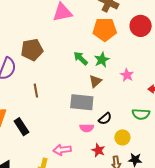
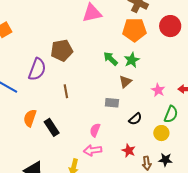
pink star: (127, 75) -> (158, 90), moved
gray rectangle: (82, 102) -> (112, 103), size x0.6
green semicircle: (141, 114) -> (171, 114), turned -72
pink semicircle: (87, 128) -> (95, 130), moved, turned 112
yellow circle: (122, 137) -> (161, 133), moved

